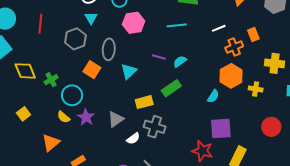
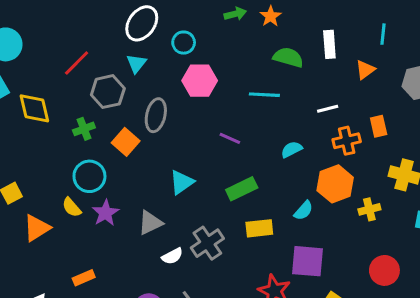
red line: (40, 24) -> (77, 63), moved, turned 30
cyan semicircle: (180, 61) -> (292, 149), moved
yellow diamond: (25, 71) -> (34, 108), moved
cyan triangle: (129, 71) -> (182, 182), moved
green cross: (51, 80) -> (84, 129), moved
yellow cross: (256, 89) -> (369, 209), turned -32
yellow rectangle: (144, 102) -> (259, 228), moved
gray cross: (155, 127) -> (207, 243), turned 30
orange triangle: (51, 143) -> (37, 228), moved

